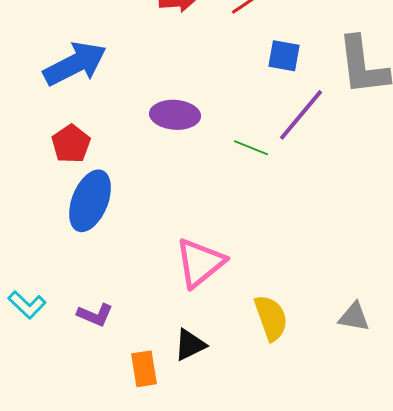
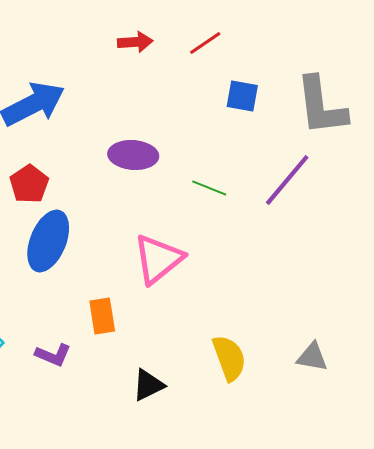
purple line: (301, 115) -> (287, 180), moved
pink triangle: (200, 263) -> (158, 259), moved
orange rectangle: (144, 369) -> (102, 316), moved

